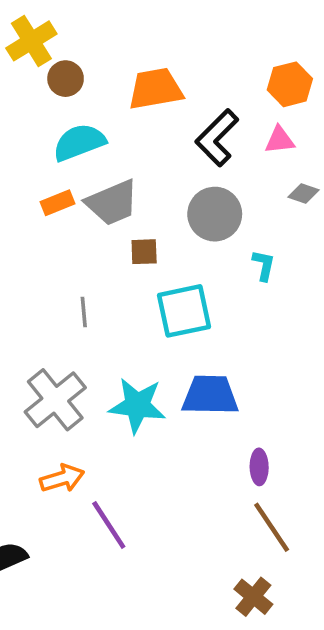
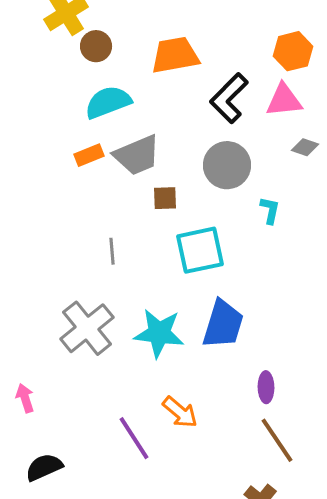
pink triangle: (280, 140) -> (284, 100), size x1.4
blue trapezoid: (210, 395) -> (223, 324), turned 106
orange arrow: (62, 478) -> (180, 412), moved, turned 57

